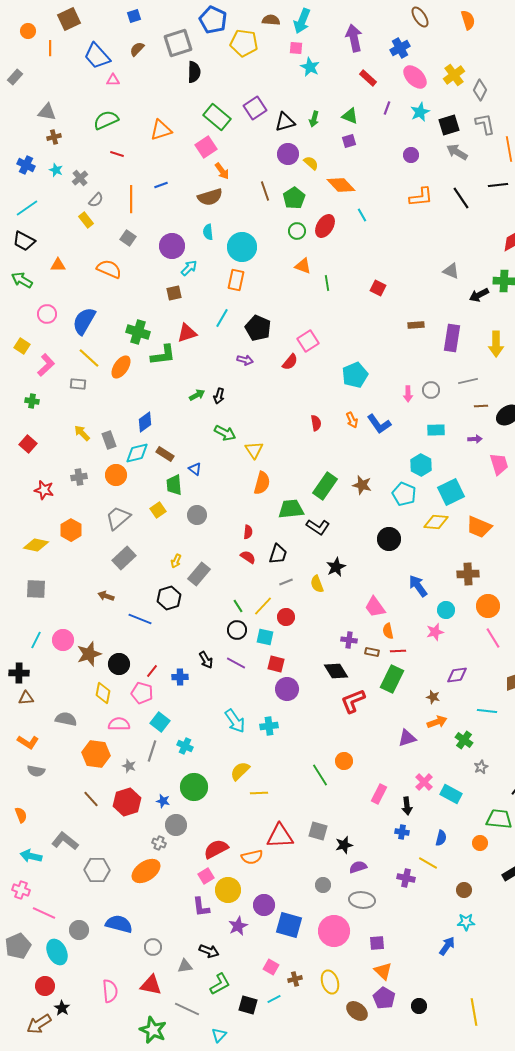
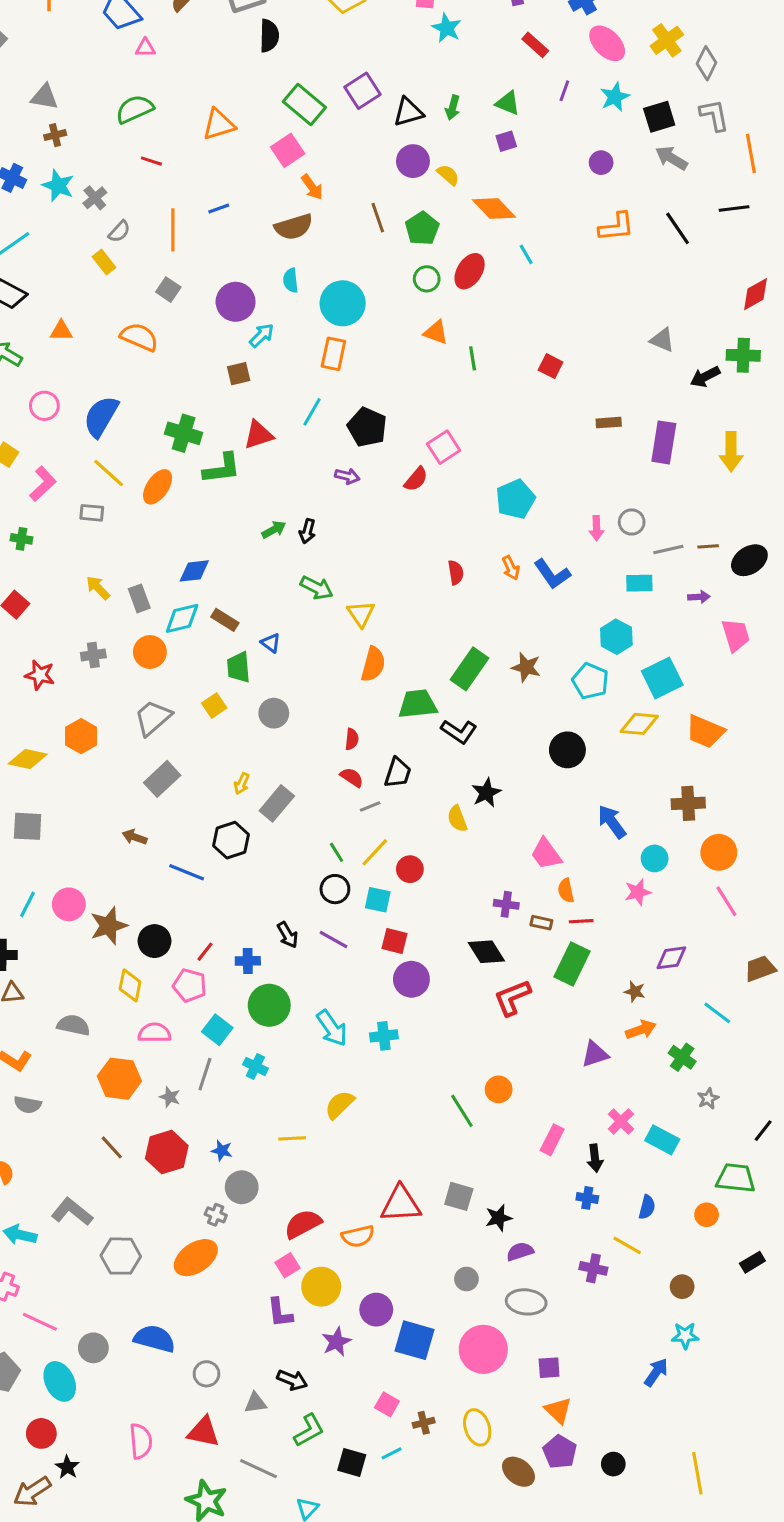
cyan star: (56, 170) -> (58, 186), size x1.5
gray line: (468, 381) -> (668, 550), moved
blue diamond: (145, 422) -> (194, 571), turned 30
gray line: (286, 582) -> (370, 806), moved
cyan line: (487, 711) -> (717, 1013), turned 30
green circle: (194, 787) -> (269, 1005), moved
yellow line: (259, 793) -> (292, 1138), moved

